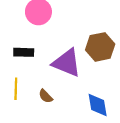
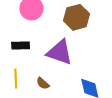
brown hexagon: (100, 47) -> (77, 17), moved

